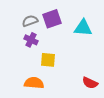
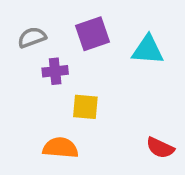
gray semicircle: (30, 21) -> (32, 37), moved
purple cross: (31, 40) -> (55, 71), turned -32

